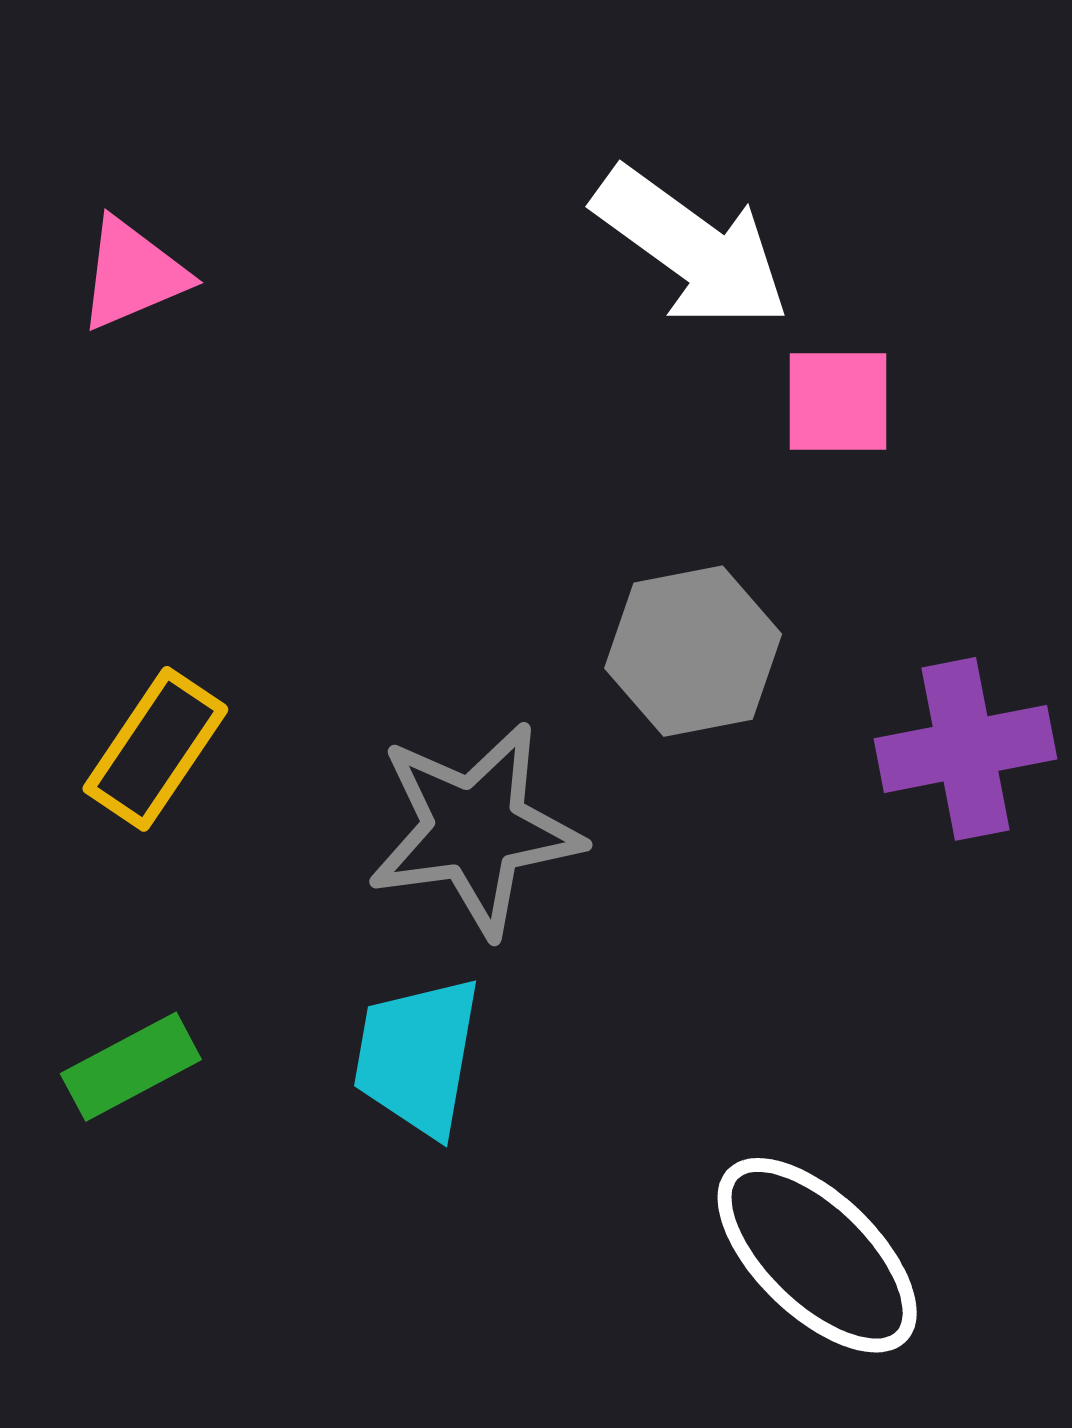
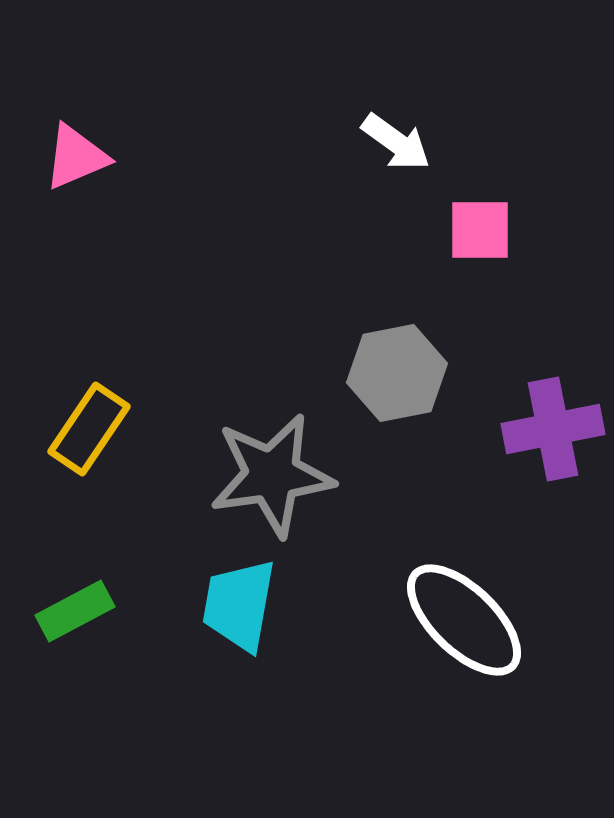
white arrow: (691, 248) -> (396, 142), size x0.6
white ellipse: (817, 1255) -> (464, 620), moved

